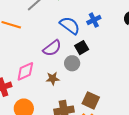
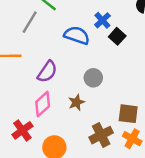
purple semicircle: (52, 48) -> (47, 72), moved
black square: (82, 48) -> (117, 36), moved

